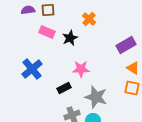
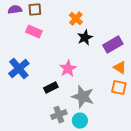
black star: (70, 38) -> (85, 38), moved
pink star: (81, 69) -> (68, 69), turned -30

